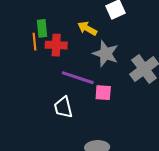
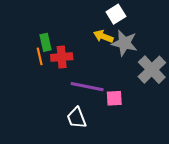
yellow arrow: (87, 28) -> (103, 36), moved
gray star: (106, 54) -> (124, 43), moved

